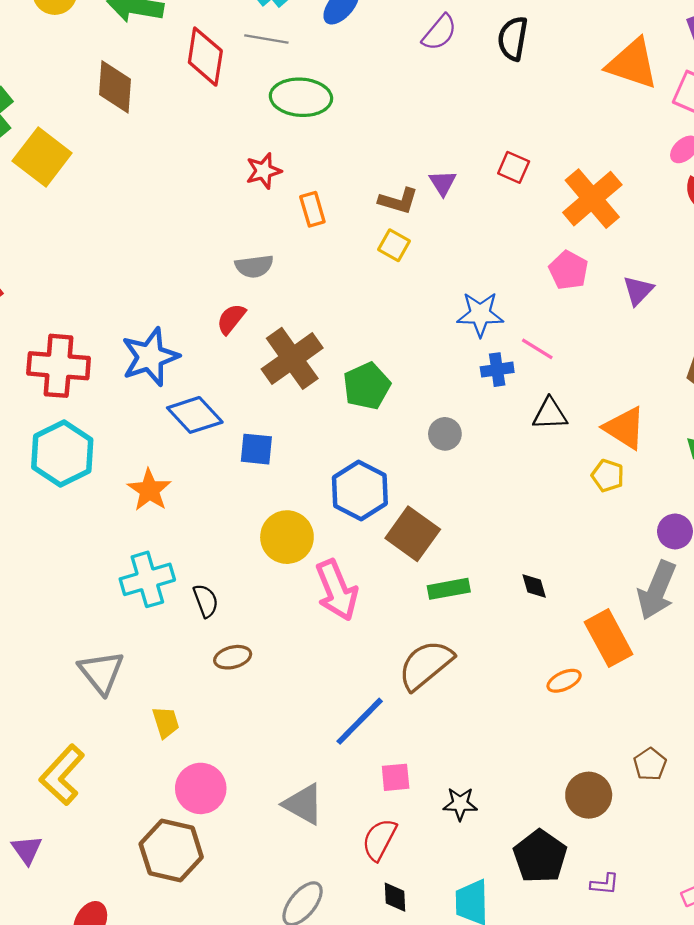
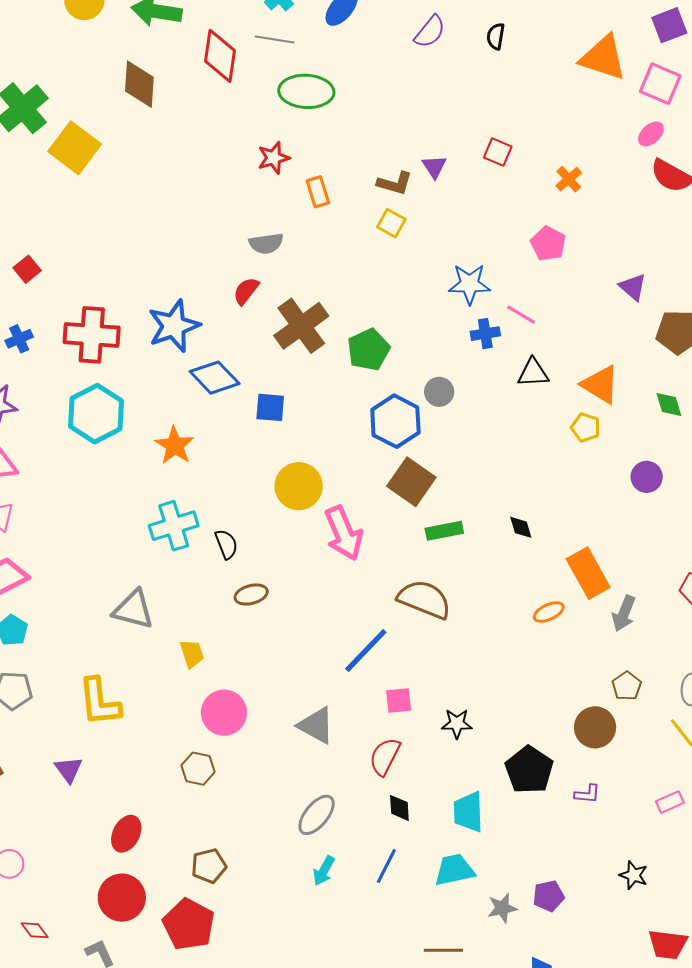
black semicircle: (513, 39) -> (496, 36), size x0.7
orange cross: (592, 199) -> (569, 179), size x0.5
purple triangle: (638, 290) -> (633, 287), moved, turned -32
blue hexagon: (360, 491) -> (395, 421), moved
gray arrow: (657, 590) -> (624, 613), moved, size x0.7
brown semicircle: (426, 665) -> (424, 599), turned 62
gray triangle: (101, 672) -> (133, 610), turned -36
yellow L-shape: (62, 775) -> (99, 702), turned -48
brown circle: (589, 795) -> (595, 727), moved
brown hexagon: (171, 851) -> (198, 769), size x0.6

